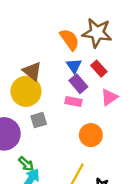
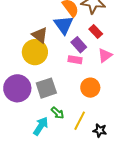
blue triangle: (74, 66) -> (64, 25), moved, size x1.5
gray square: (39, 120) -> (46, 88), moved, size x1.5
green arrow: (26, 164) -> (58, 113), moved

